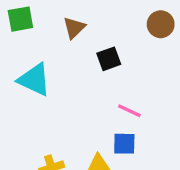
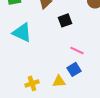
blue square: (124, 144) -> (74, 69), turned -32

